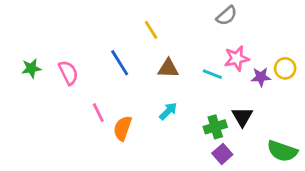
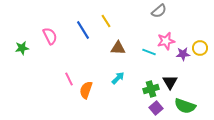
blue line: (120, 63) -> (83, 30), moved
pink semicircle: (68, 73) -> (50, 36), moved
green semicircle: (282, 151) -> (185, 106), moved

